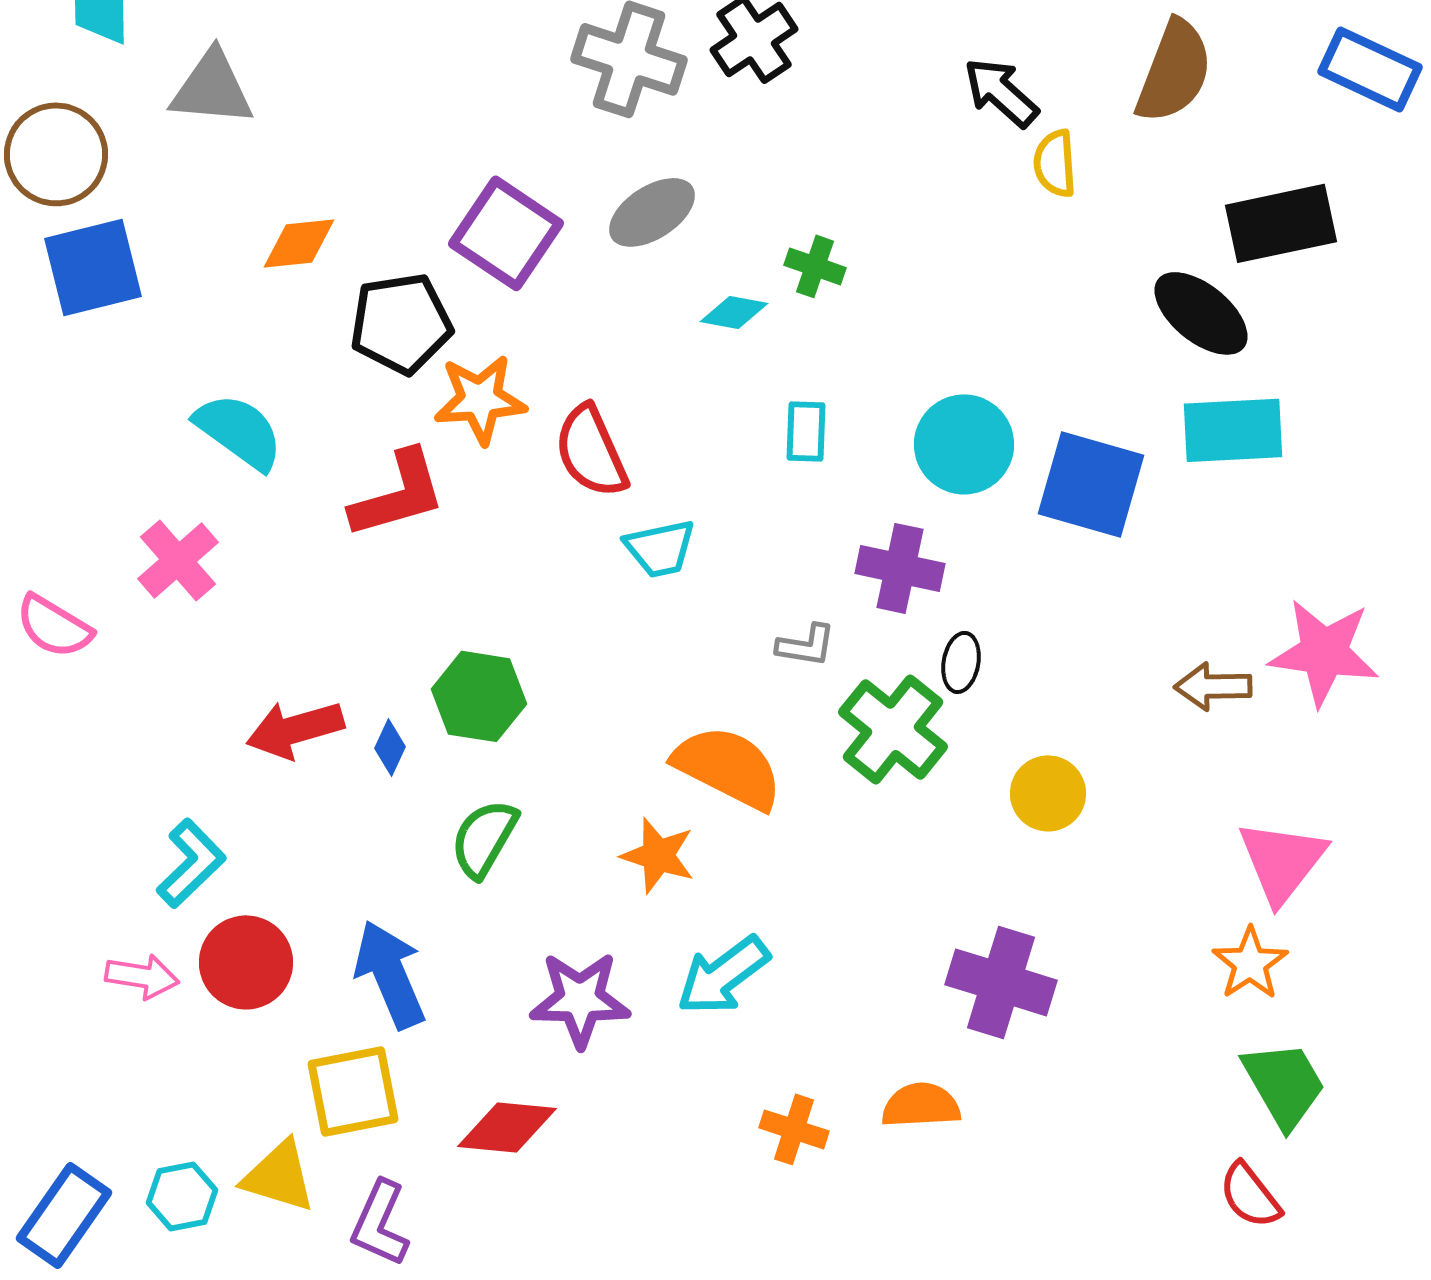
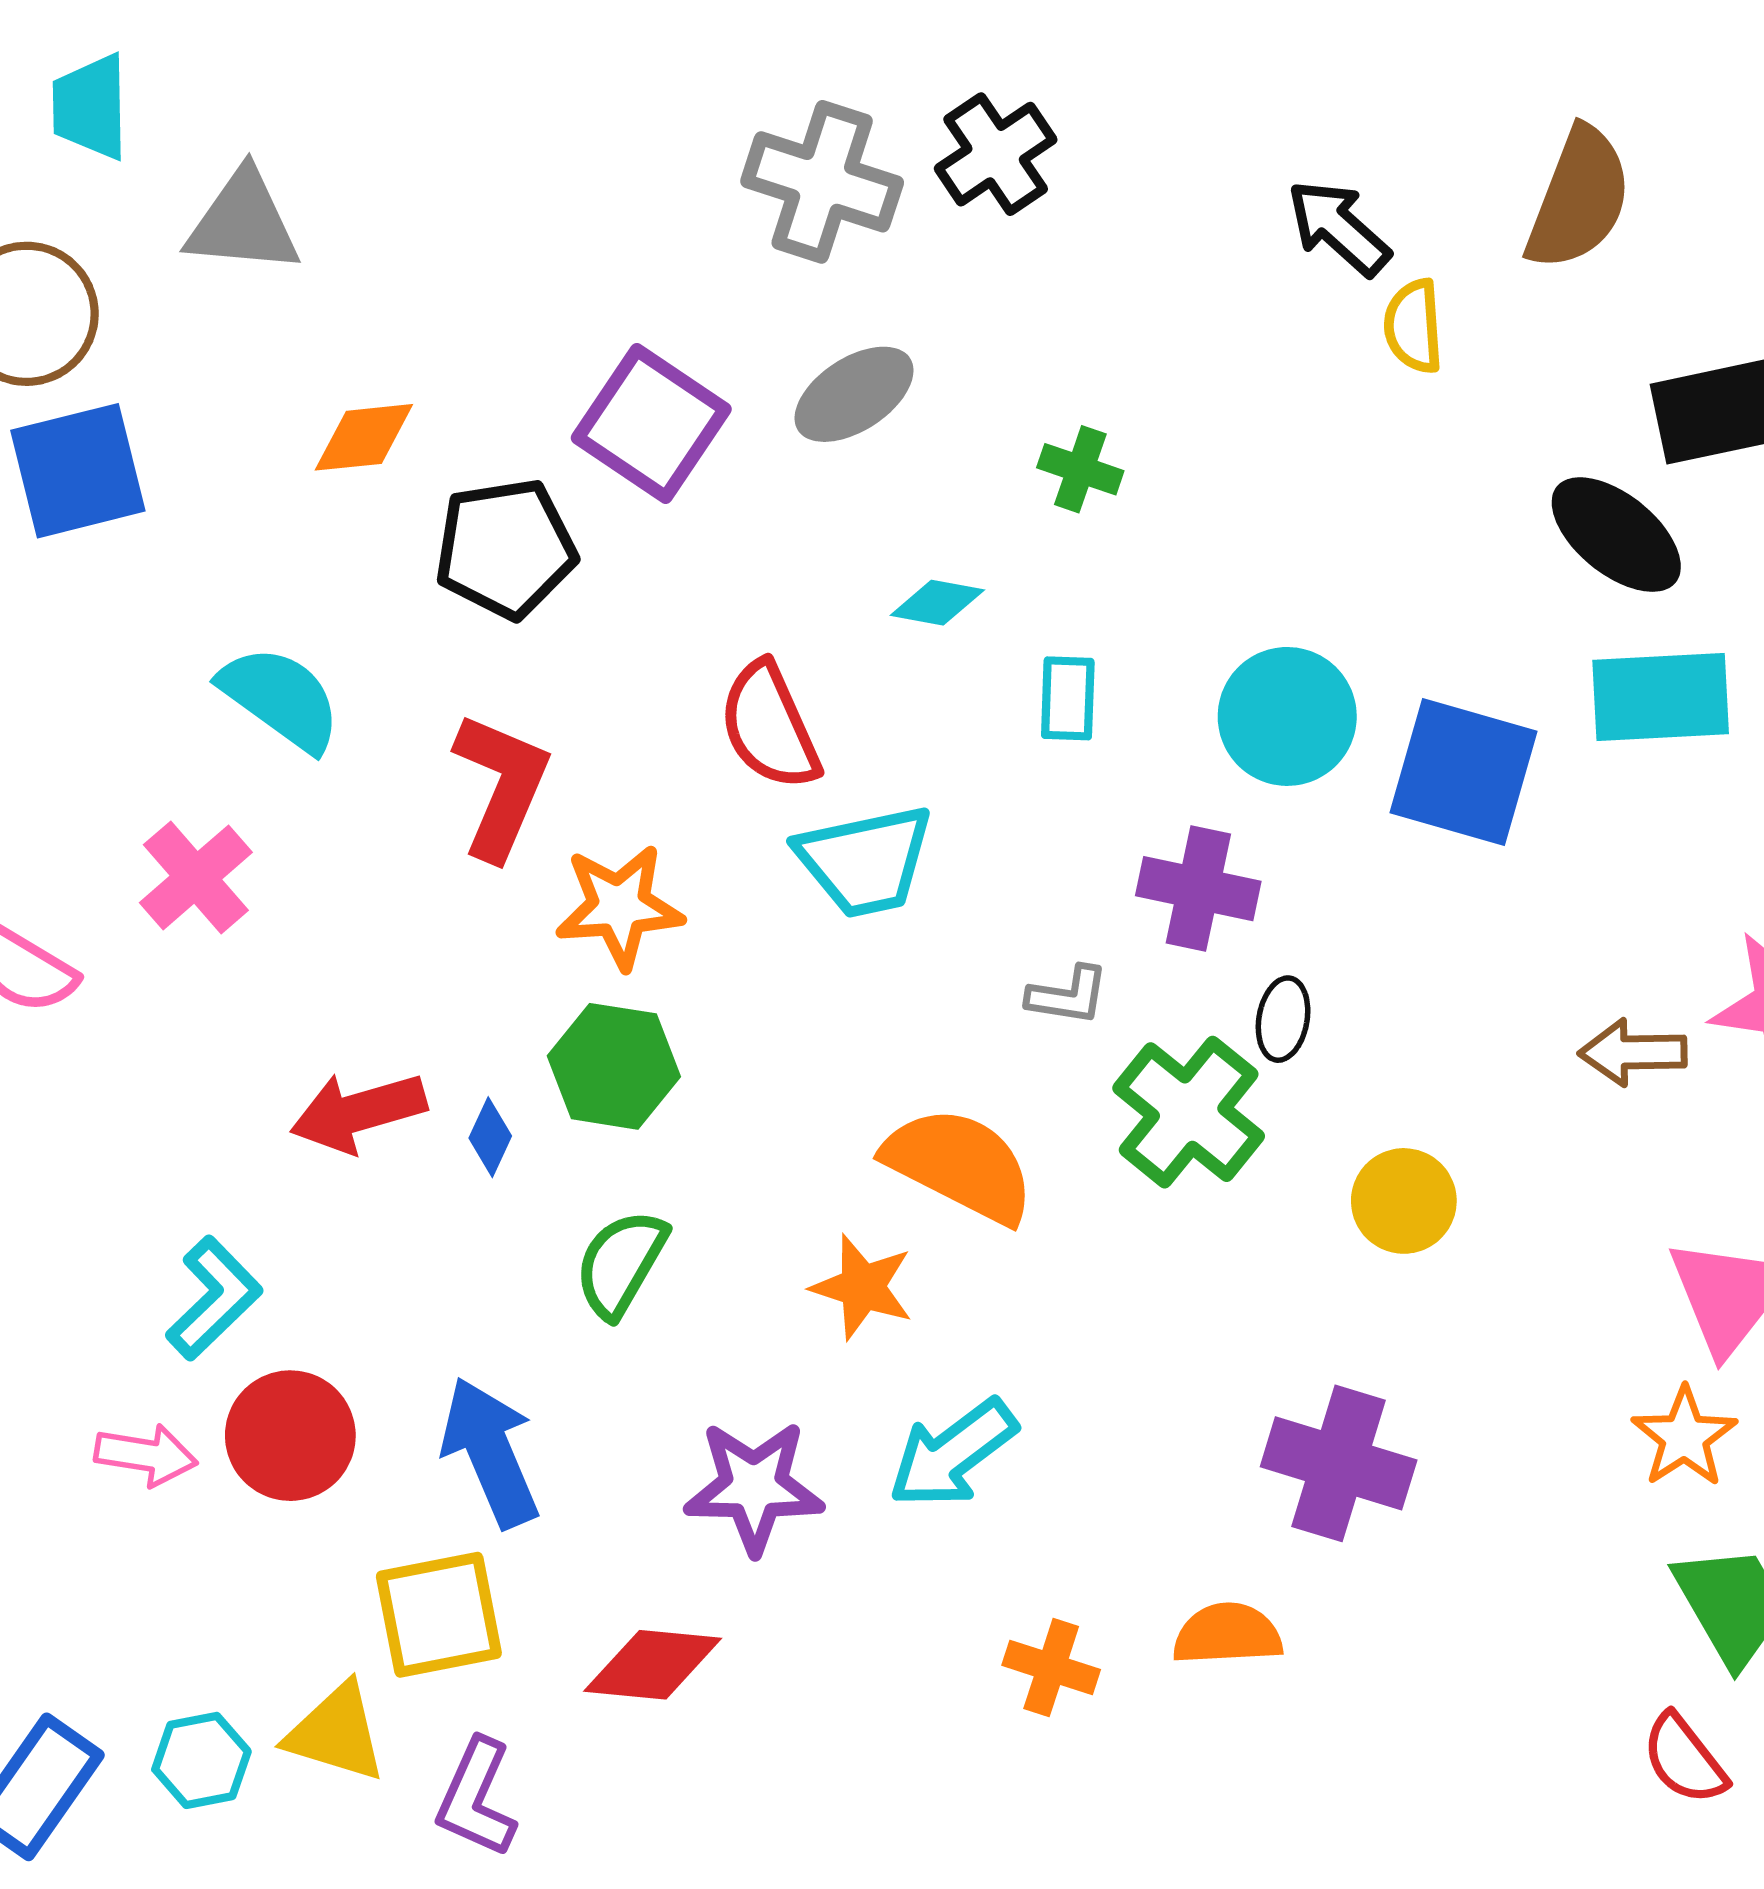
cyan diamond: (734, 312) -> (937, 603), moved
orange star: (480, 399) -> (619, 907), moved
red L-shape: (398, 494) -> (501, 786), turned -51
cyan trapezoid: (660, 548) -> (865, 861), size x1.4

